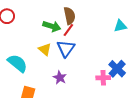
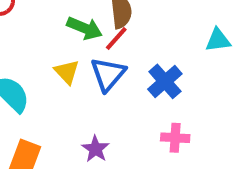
blue cross: (117, 69) -> (165, 81), moved
purple star: (60, 78) -> (95, 149), moved

